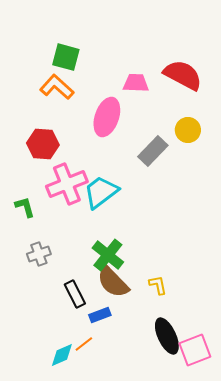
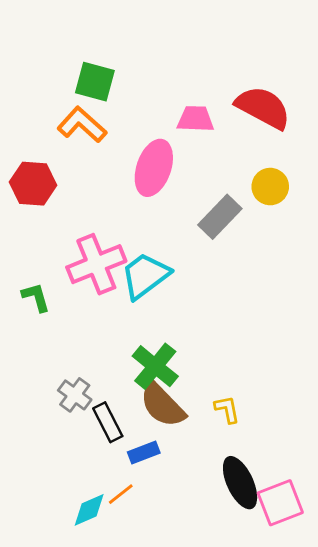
red hexagon: (43, 144) -> (33, 184), moved
gray cross: (39, 254) -> (75, 395), moved, turned -35

